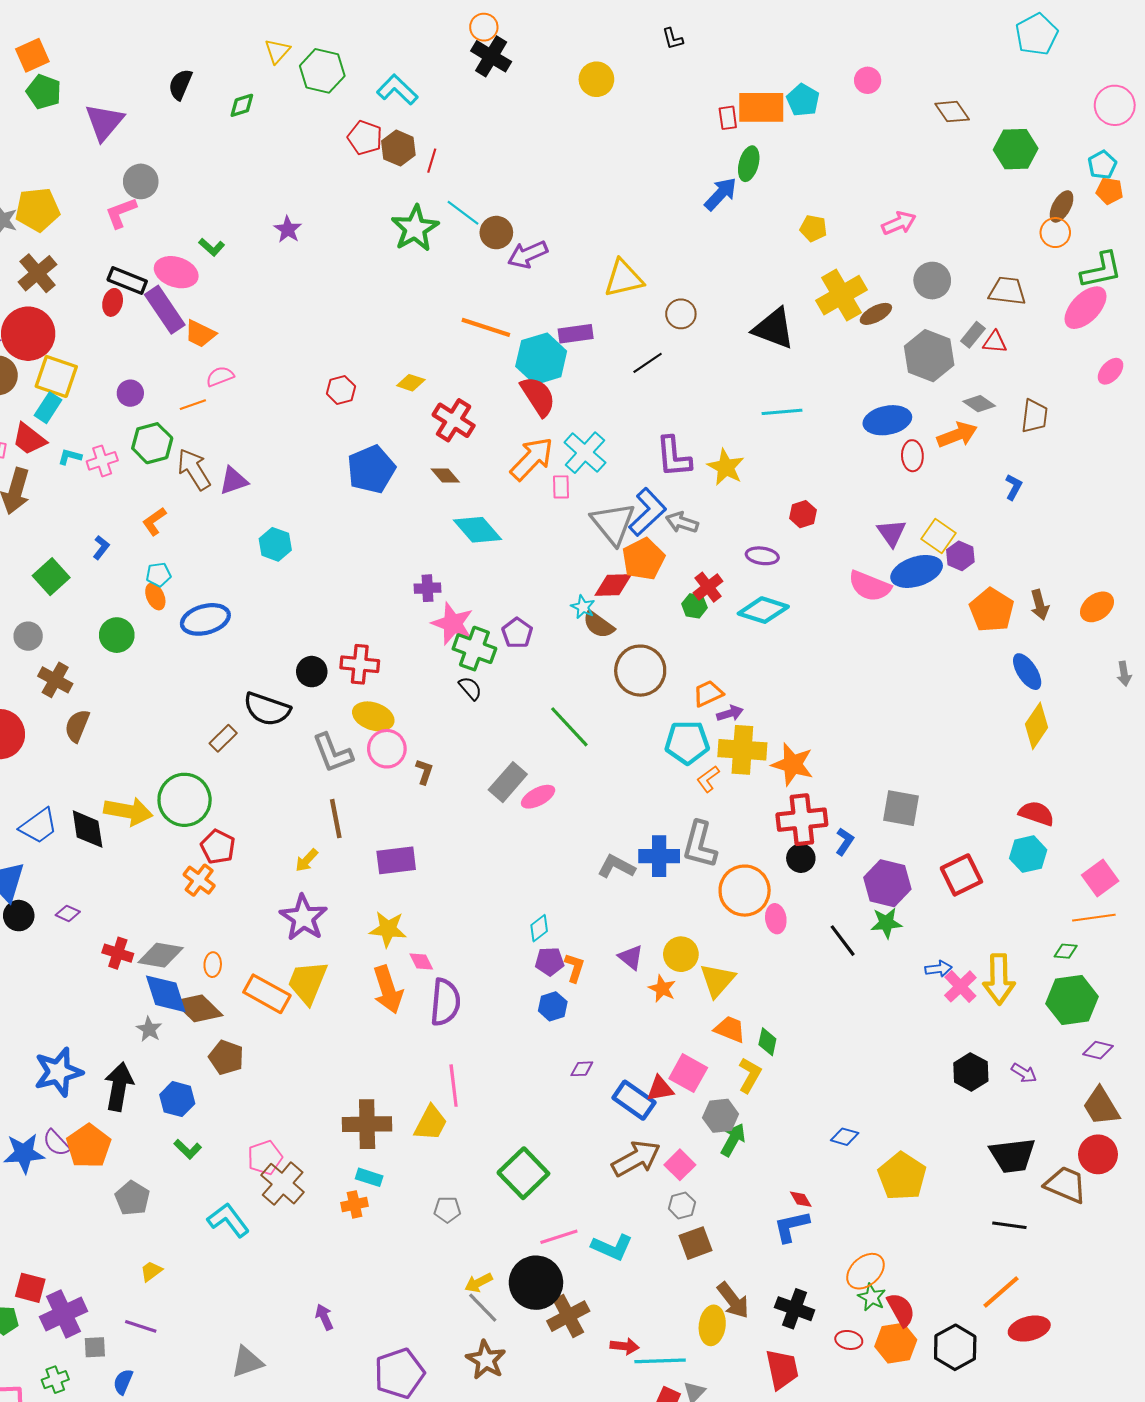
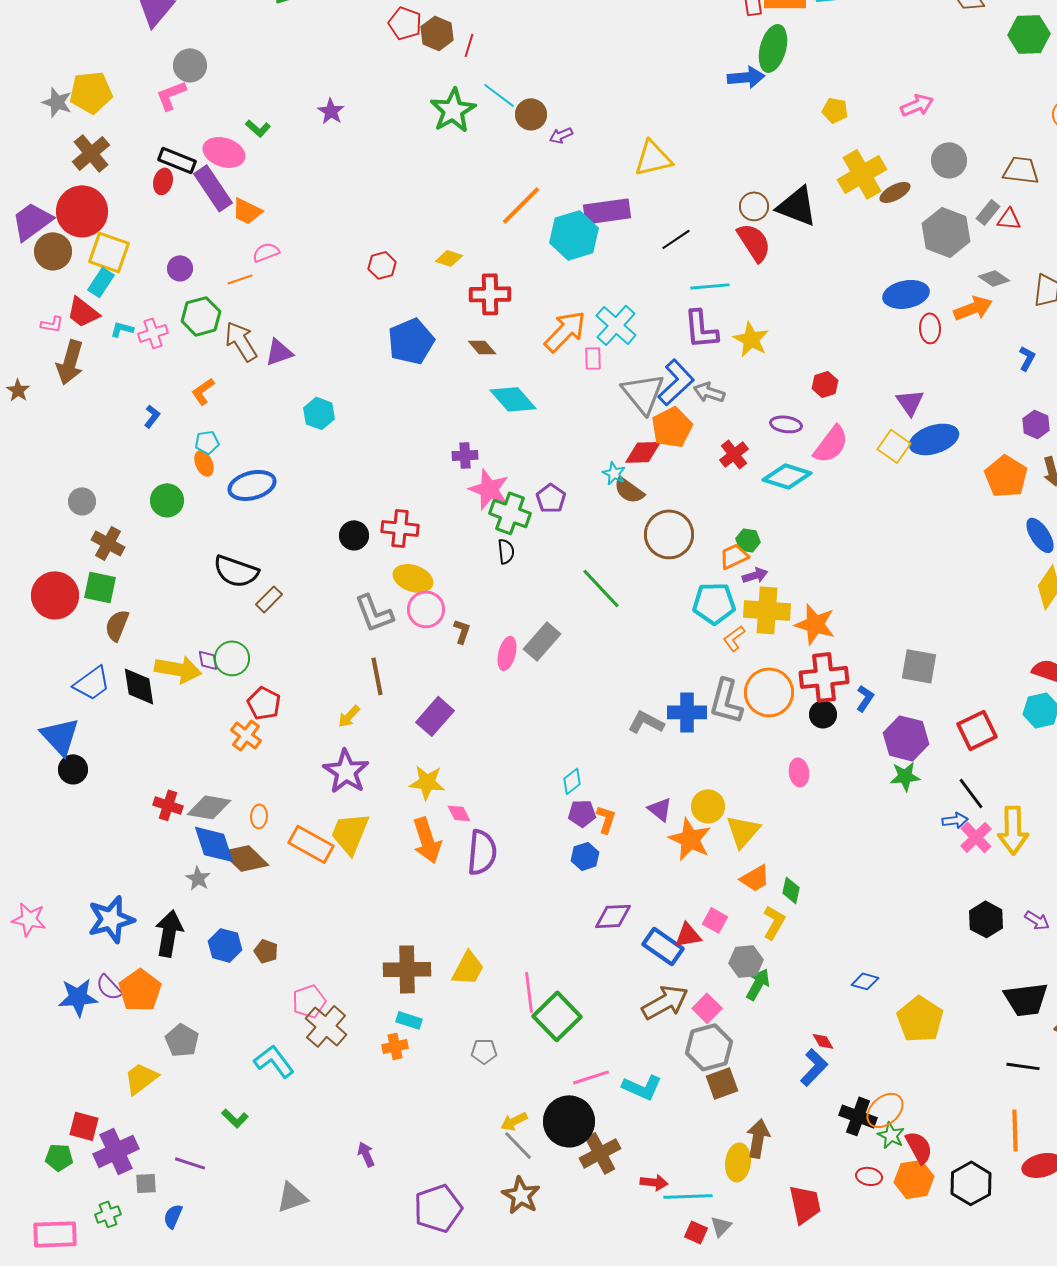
green ellipse: (749, 164) -> (773, 48), size x1.4
blue arrow: (721, 194) -> (746, 77), turned 42
purple arrow: (528, 254) -> (561, 135), size x0.6
brown circle: (681, 314) -> (754, 206), moved
orange line: (486, 327) -> (521, 205), turned -63
purple rectangle: (576, 334) -> (607, 211), size x1.4
red semicircle: (538, 396) -> (754, 242), moved
cyan line: (782, 412) -> (710, 286), moved
red cross: (454, 420) -> (490, 294), turned -33
yellow square: (938, 536) -> (894, 446), moved
purple hexagon: (960, 556) -> (1036, 424), moved
green square: (51, 577) -> (100, 587), moved, turned -36
pink semicircle: (870, 586) -> (831, 444), moved, turned -75
green hexagon: (694, 606) -> (748, 540), moved
black semicircle: (470, 688) -> (506, 551), turned 35
black semicircle: (267, 709) -> (236, 571), moved
brown semicircle: (77, 726) -> (117, 625), moved
pink ellipse: (538, 797) -> (507, 653), moved, turned -48
green circle: (185, 800) -> (232, 658), size x0.7
purple rectangle: (396, 860) -> (435, 716), turned -42
orange circle: (745, 891) -> (769, 692), moved
purple diamond: (68, 913) -> (208, 660), moved, turned 55
black line: (843, 941) -> (971, 793), moved
orange star: (662, 989) -> (690, 839), size x1.6
orange trapezoid: (730, 1029) -> (755, 878), turned 128
brown pentagon: (226, 1057) -> (266, 951), moved, size x0.7
purple diamond: (582, 1069) -> (613, 916), size x1.6
pink square: (688, 1073) -> (715, 920), size x0.7
pink line: (454, 1086) -> (529, 992), moved
green L-shape: (188, 1149) -> (235, 1118), moved
gray hexagon: (682, 1205) -> (709, 1047), size x1.8
blue L-shape: (791, 1226) -> (814, 1067), turned 147
yellow trapezoid: (151, 1271) -> (141, 1078), moved, size x1.6
orange line: (1001, 1292) -> (1015, 1130), turned -51
brown arrow: (733, 1300) -> (758, 1138), turned -132
black cross: (795, 1309) -> (858, 1116), moved

